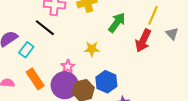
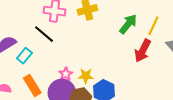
green arrow: (117, 23) -> (128, 24), moved
yellow star: (92, 49) -> (86, 76), moved

